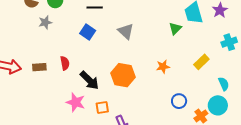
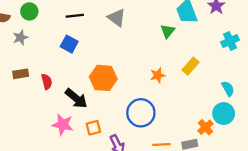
gray triangle: (126, 31) -> (117, 18), moved
yellow rectangle: (201, 62) -> (190, 66), moved
brown rectangle: (39, 67) -> (21, 74), moved
orange hexagon: (123, 75) -> (103, 78), moved
blue circle: (179, 101) -> (141, 113), moved, size x1.6

